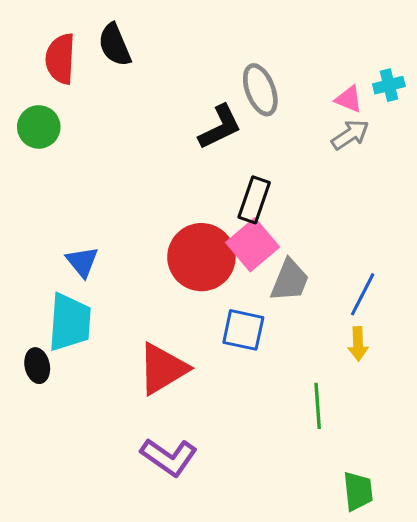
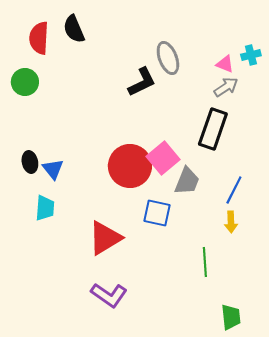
black rectangle: (254, 200) -> (213, 129), moved, size x1.4
cyan trapezoid: (70, 322) -> (45, 208), size x0.7
black ellipse: (37, 366) -> (30, 162), moved

